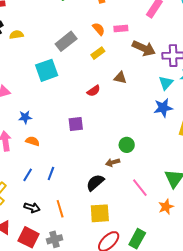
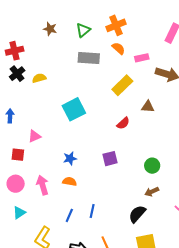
orange semicircle: (99, 29) -> (119, 48), moved
gray rectangle: (66, 41) -> (89, 58), moved, turned 50
yellow rectangle: (98, 53) -> (122, 85), size x1.5
blue star: (25, 117) -> (70, 158), moved
green circle: (127, 145) -> (152, 166), moved

